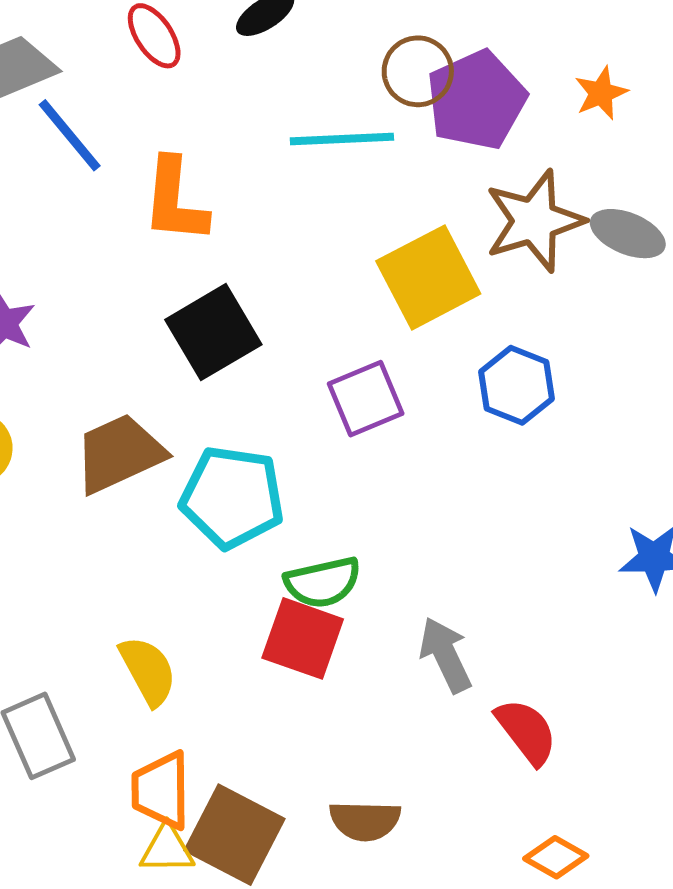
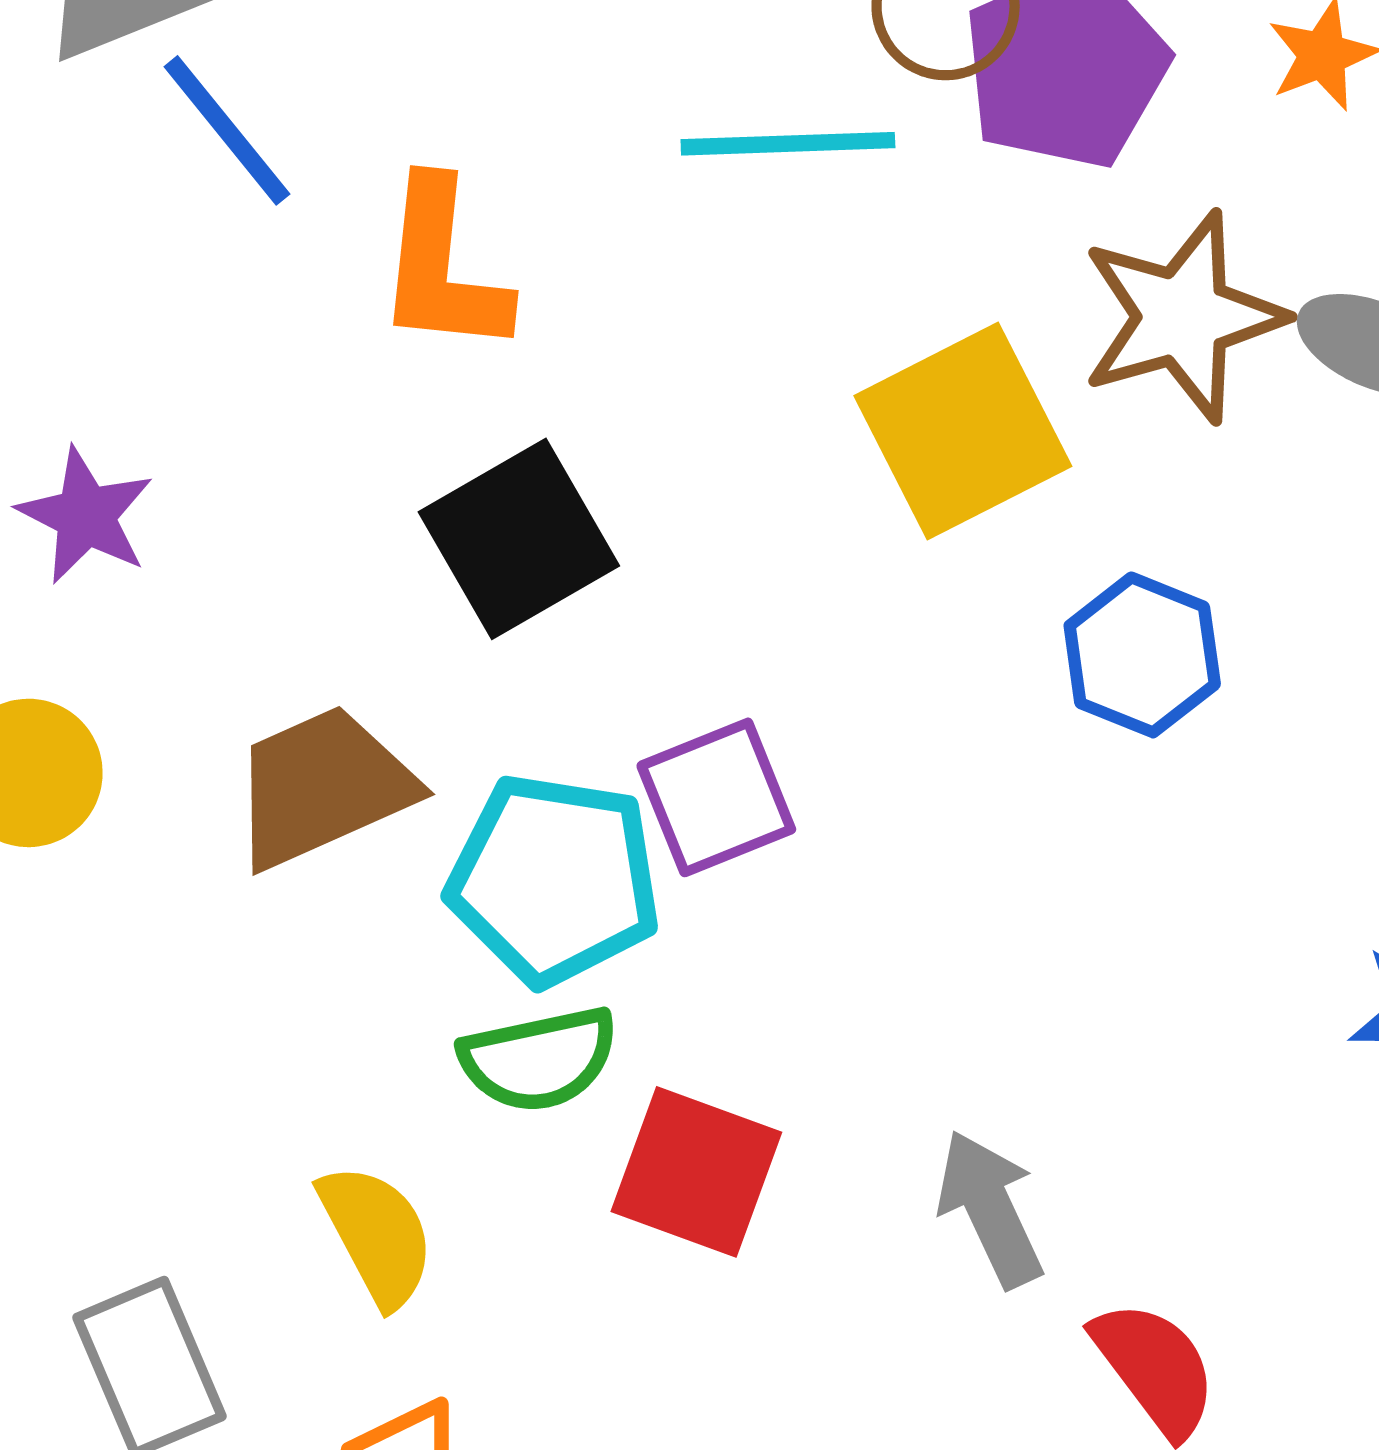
purple square: (366, 399) -> (716, 797), moved
green semicircle: (323, 582) -> (539, 1059), moved

